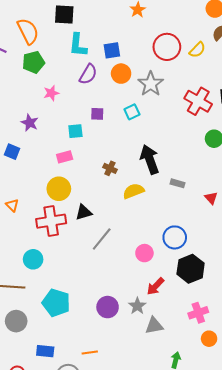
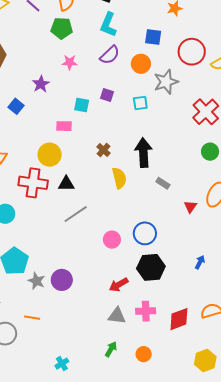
blue square: (112, 50) -> (153, 37), moved
yellow semicircle: (134, 191) -> (119, 178), turned 80
red arrow: (155, 286) -> (119, 285), moved
gray star: (137, 306) -> (36, 281), moved, turned -30
gray triangle: (154, 326) -> (117, 316), moved
orange circle: (209, 339) -> (144, 354), moved

